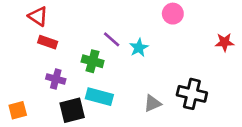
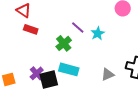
green cross: (93, 61) -> (64, 43), turned 35
purple cross: (56, 79) -> (37, 73), moved, turned 32

